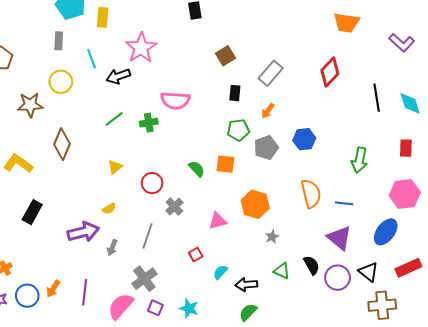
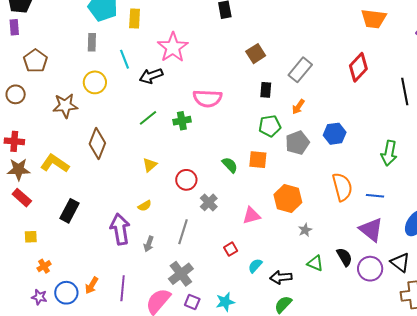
purple arrow: (83, 232) -> (120, 229), turned -84
cyan star: (189, 308) -> (225, 302), turned -30

